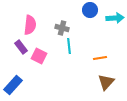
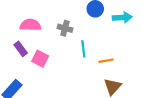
pink semicircle: (30, 25) -> (30, 25), turned -96
cyan line: (69, 46) -> (83, 49), moved

